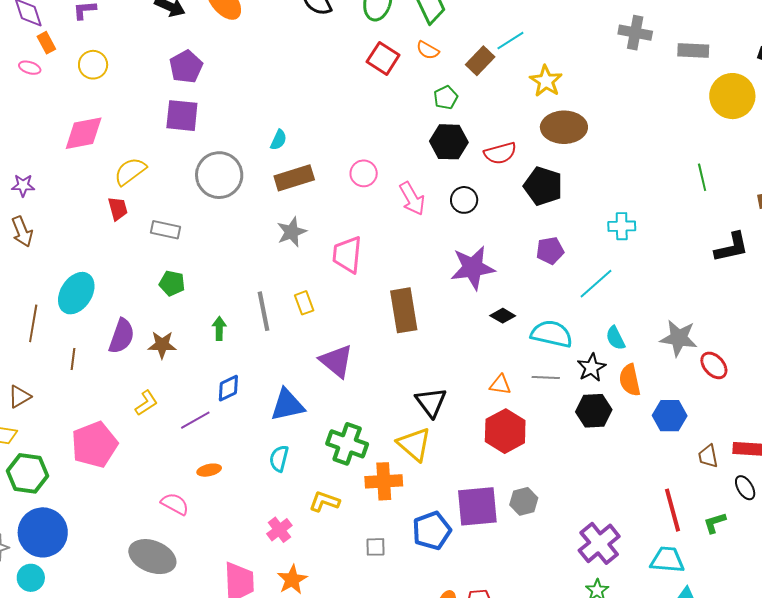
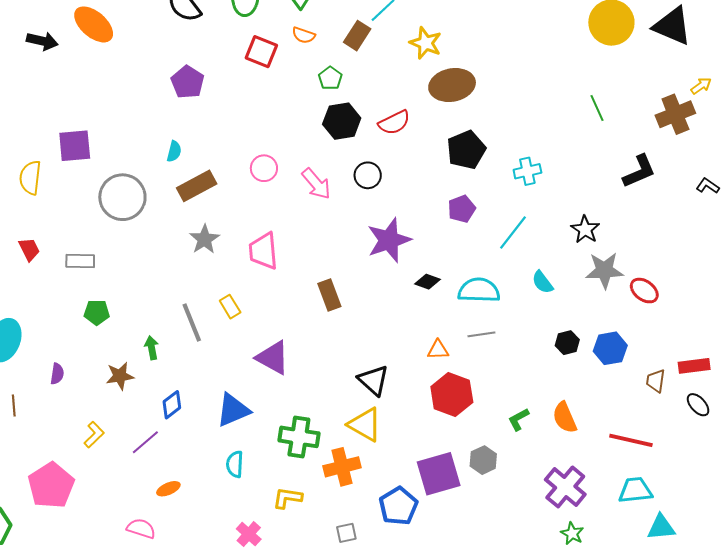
purple pentagon: (186, 67) -> (188, 82), moved
yellow semicircle: (130, 171) -> (30, 178), moved, turned -36
black pentagon: (543, 186) -> (466, 150), moved, turned -30
brown rectangle: (404, 310) -> (329, 295), size x0.7
purple semicircle: (122, 336) -> (57, 374), size x0.6
brown star: (162, 345) -> (120, 376), moved
black star: (592, 368) -> (585, 229), moved
orange semicircle: (630, 380) -> (565, 418), moved
black hexagon: (594, 411) -> (567, 343), moved, size x0.7
brown trapezoid: (708, 456) -> (656, 381), turned 30
red line: (672, 510) -> (631, 440), turned -51
green L-shape: (715, 523) -> (518, 419), moved

